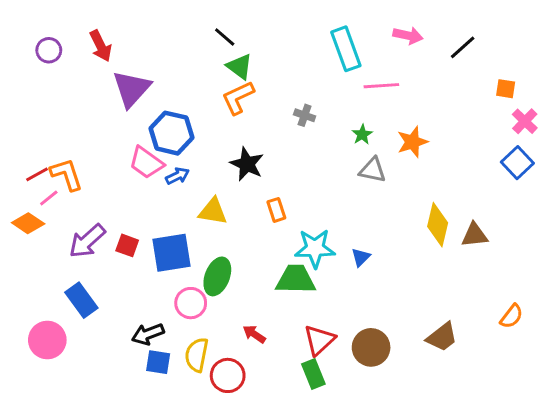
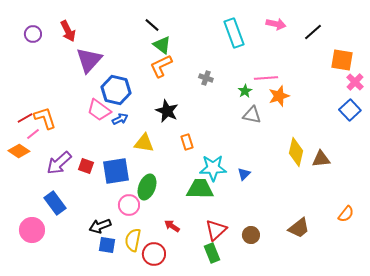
pink line: (381, 86) -> (266, 78), moved
orange square: (506, 89) -> (342, 60), size x1.6
brown circle: (371, 347) -> (251, 235), size x0.7

